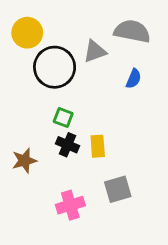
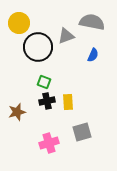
black cross: (67, 145) -> (47, 101), turned -35

